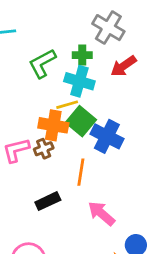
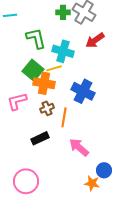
green cross: (82, 55) -> (63, 12), moved
green L-shape: (42, 63) -> (36, 38), turned 105
green square: (81, 121) -> (33, 70), moved
brown cross: (44, 149) -> (47, 108), moved

